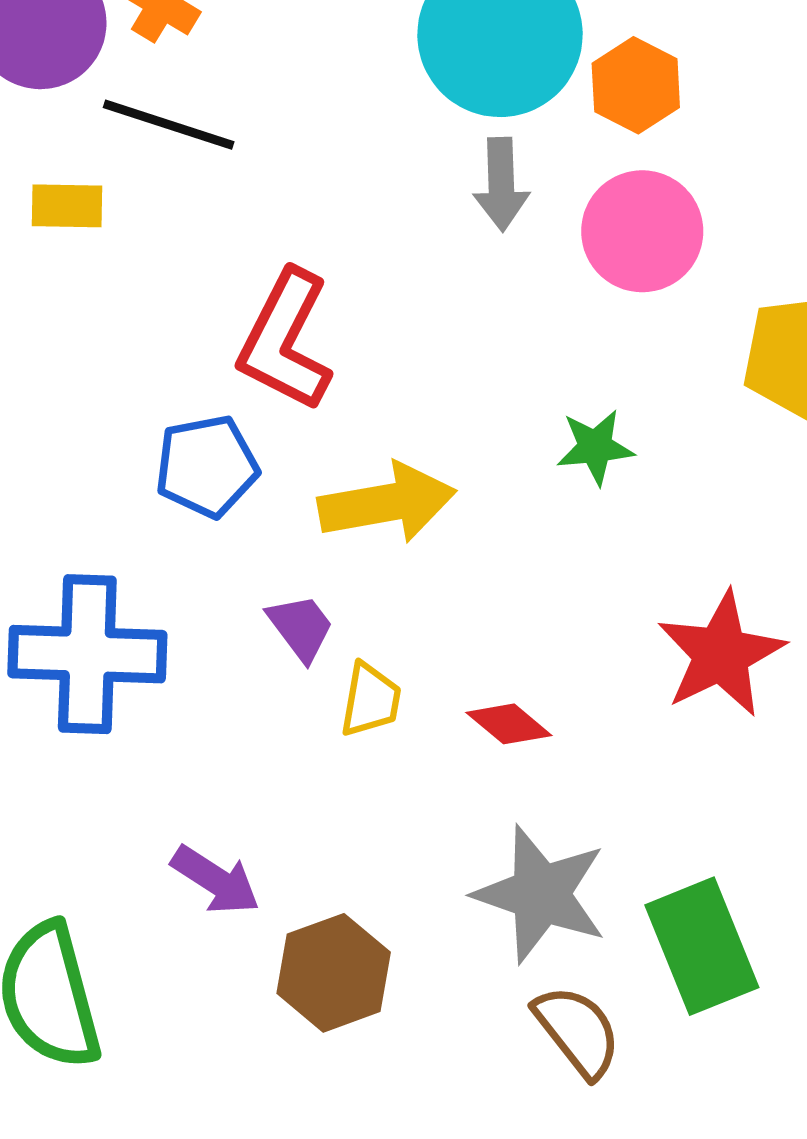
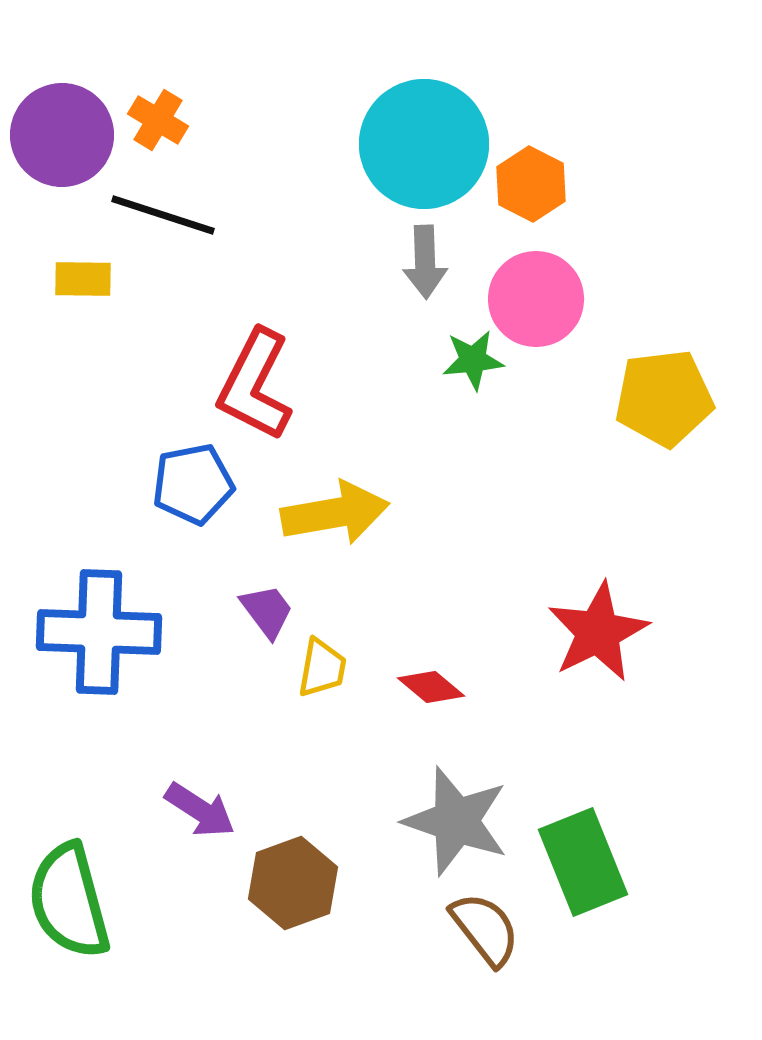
green star: (595, 447) -> (473, 360), moved

